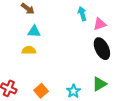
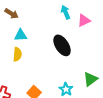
black ellipse: (102, 49) -> (62, 45), moved
yellow semicircle: (29, 50) -> (17, 54), turned 104

